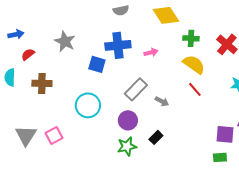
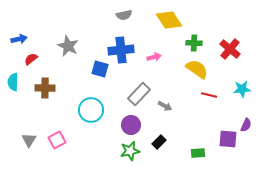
red line: (195, 89) -> (209, 95), moved, turned -35
gray triangle: (26, 135) -> (29, 140), size x0.7
green rectangle: (220, 157) -> (198, 153), moved

